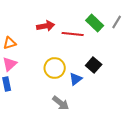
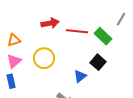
green rectangle: (95, 23) -> (103, 36), moved
yellow circle: (55, 68) -> (44, 58), moved

